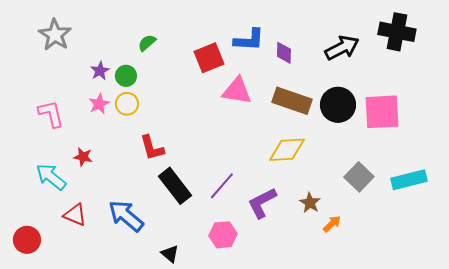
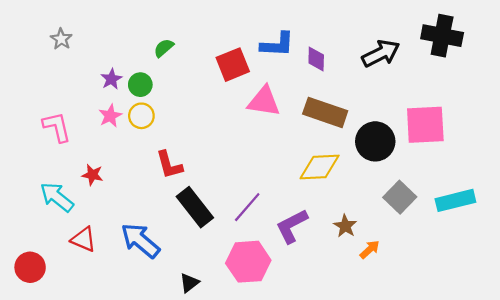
gray star: (55, 35) -> (61, 39), size x0.6
black circle: (338, 105) -> (375, 141), moved
pink hexagon: (223, 235) -> (248, 262), size x1.4
black triangle: (170, 254) -> (189, 283), turned 42

